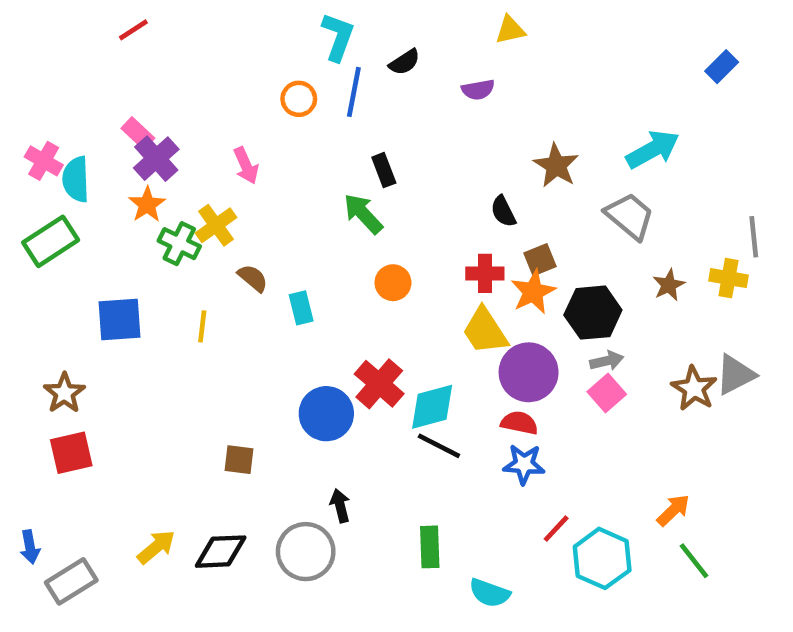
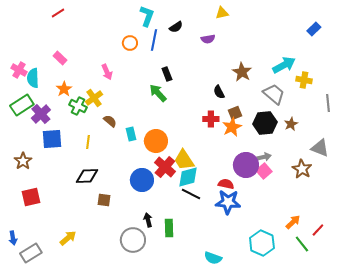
purple cross: (156, 159) -> (41, 114), moved
yellow cross: (729, 278) -> (304, 80), moved
orange circle: (393, 283) -> (156, 141), moved, size x1.5
black hexagon: (593, 313) -> (265, 123), moved
yellow trapezoid: (485, 331) -> (184, 160), moved
purple circle: (529, 372) -> (246, 165), moved
gray triangle: (735, 375) -> (320, 148), moved, turned 48
brown star: (64, 393) -> (23, 161), moved
blue star: (524, 464) -> (228, 202), size x1.4
red line: (556, 529) -> (318, 230), moved
green rectangle: (430, 547) -> (169, 228), moved
black diamond: (221, 552) -> (87, 176), moved

